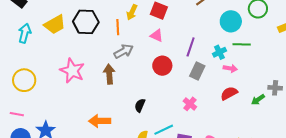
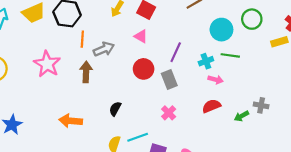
orange line: (118, 27) -> (82, 39), moved
gray rectangle: (197, 71) -> (169, 79), moved, turned -54

